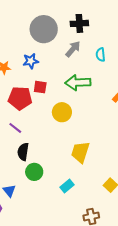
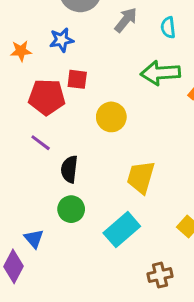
green arrow: (78, 83) -> (160, 73), moved
black semicircle: (23, 152) -> (69, 169), moved
cyan rectangle: (67, 186) -> (122, 230), size x1.6

